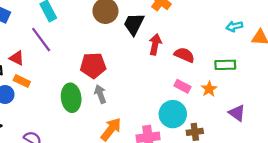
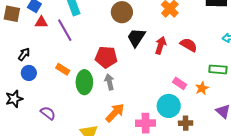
black trapezoid: (134, 24) -> (136, 38), moved
red semicircle: (184, 55) -> (189, 45), moved
red triangle: (17, 58) -> (41, 22), moved, turned -32
orange rectangle: (22, 81) -> (63, 69), moved

